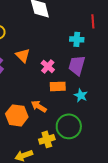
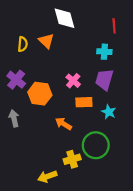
red line: (93, 21) -> (114, 26), moved
orange triangle: (23, 55) -> (46, 41), moved
orange hexagon: (17, 115) -> (40, 94), moved

